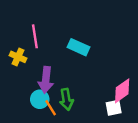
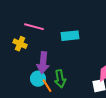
pink line: (35, 36) -> (34, 27), turned -66
cyan rectangle: (78, 47) -> (70, 36), turned -30

